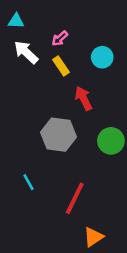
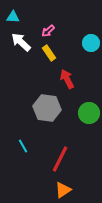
cyan circle: (102, 57) -> (91, 43), moved
orange triangle: (93, 237) -> (63, 190), moved

